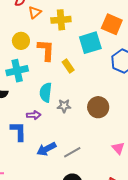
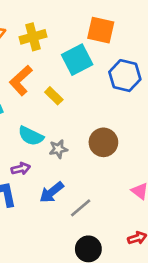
orange L-shape: (46, 50) -> (21, 80), turned -125
cyan semicircle: (46, 92) -> (31, 136), turned -60
blue arrow: (46, 149) -> (52, 192), moved

